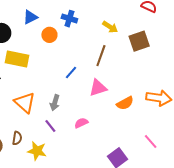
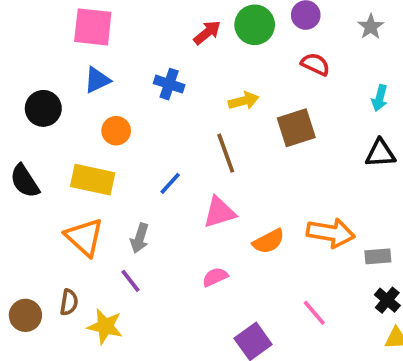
yellow arrow: (110, 27) -> (244, 101), turned -49
orange circle: (49, 35) -> (116, 131), moved
brown line: (101, 56) -> (226, 153), turned -40
yellow rectangle: (17, 59) -> (93, 180), moved
pink semicircle: (81, 123) -> (215, 277), moved

